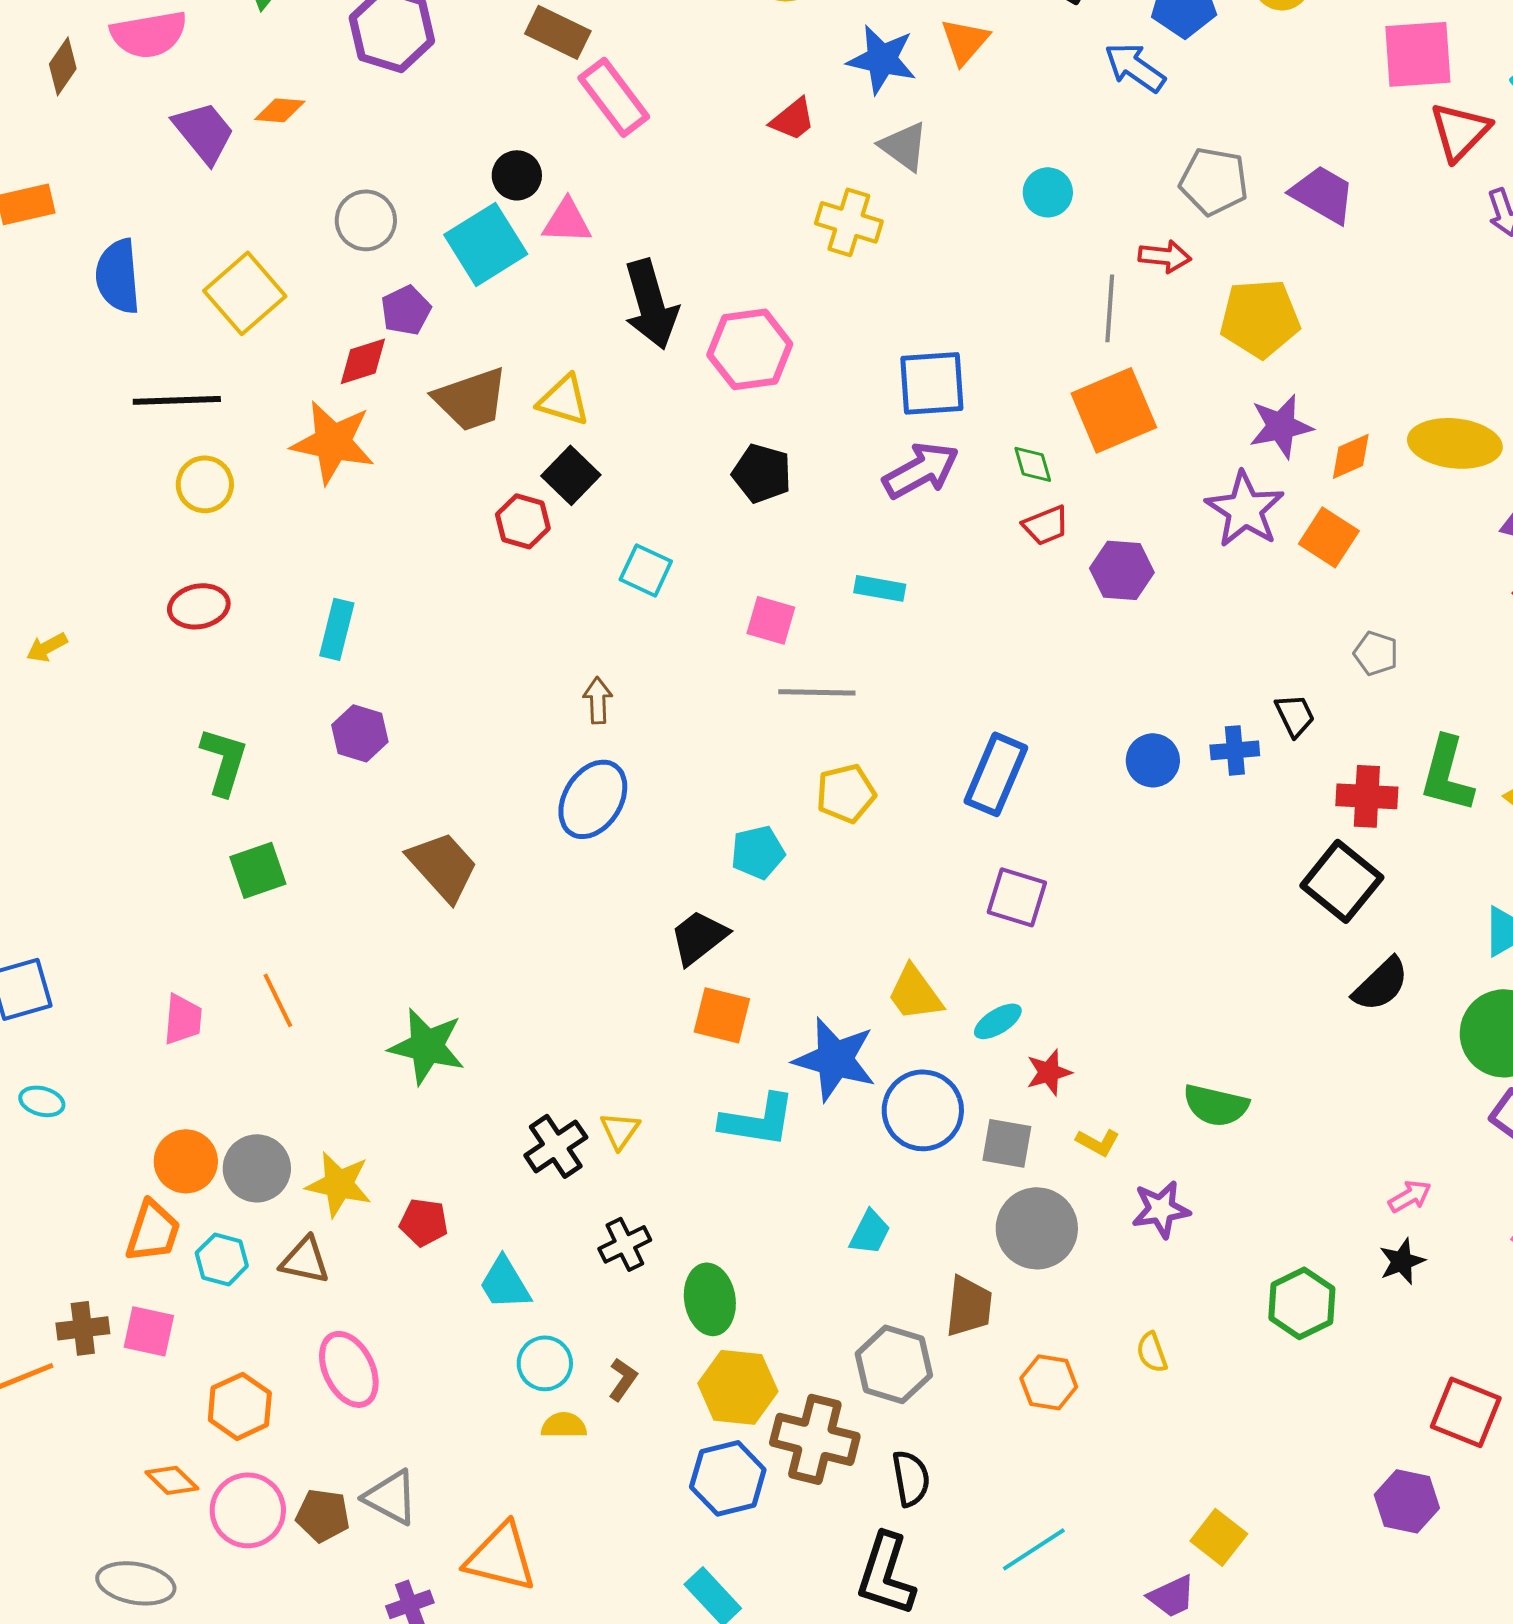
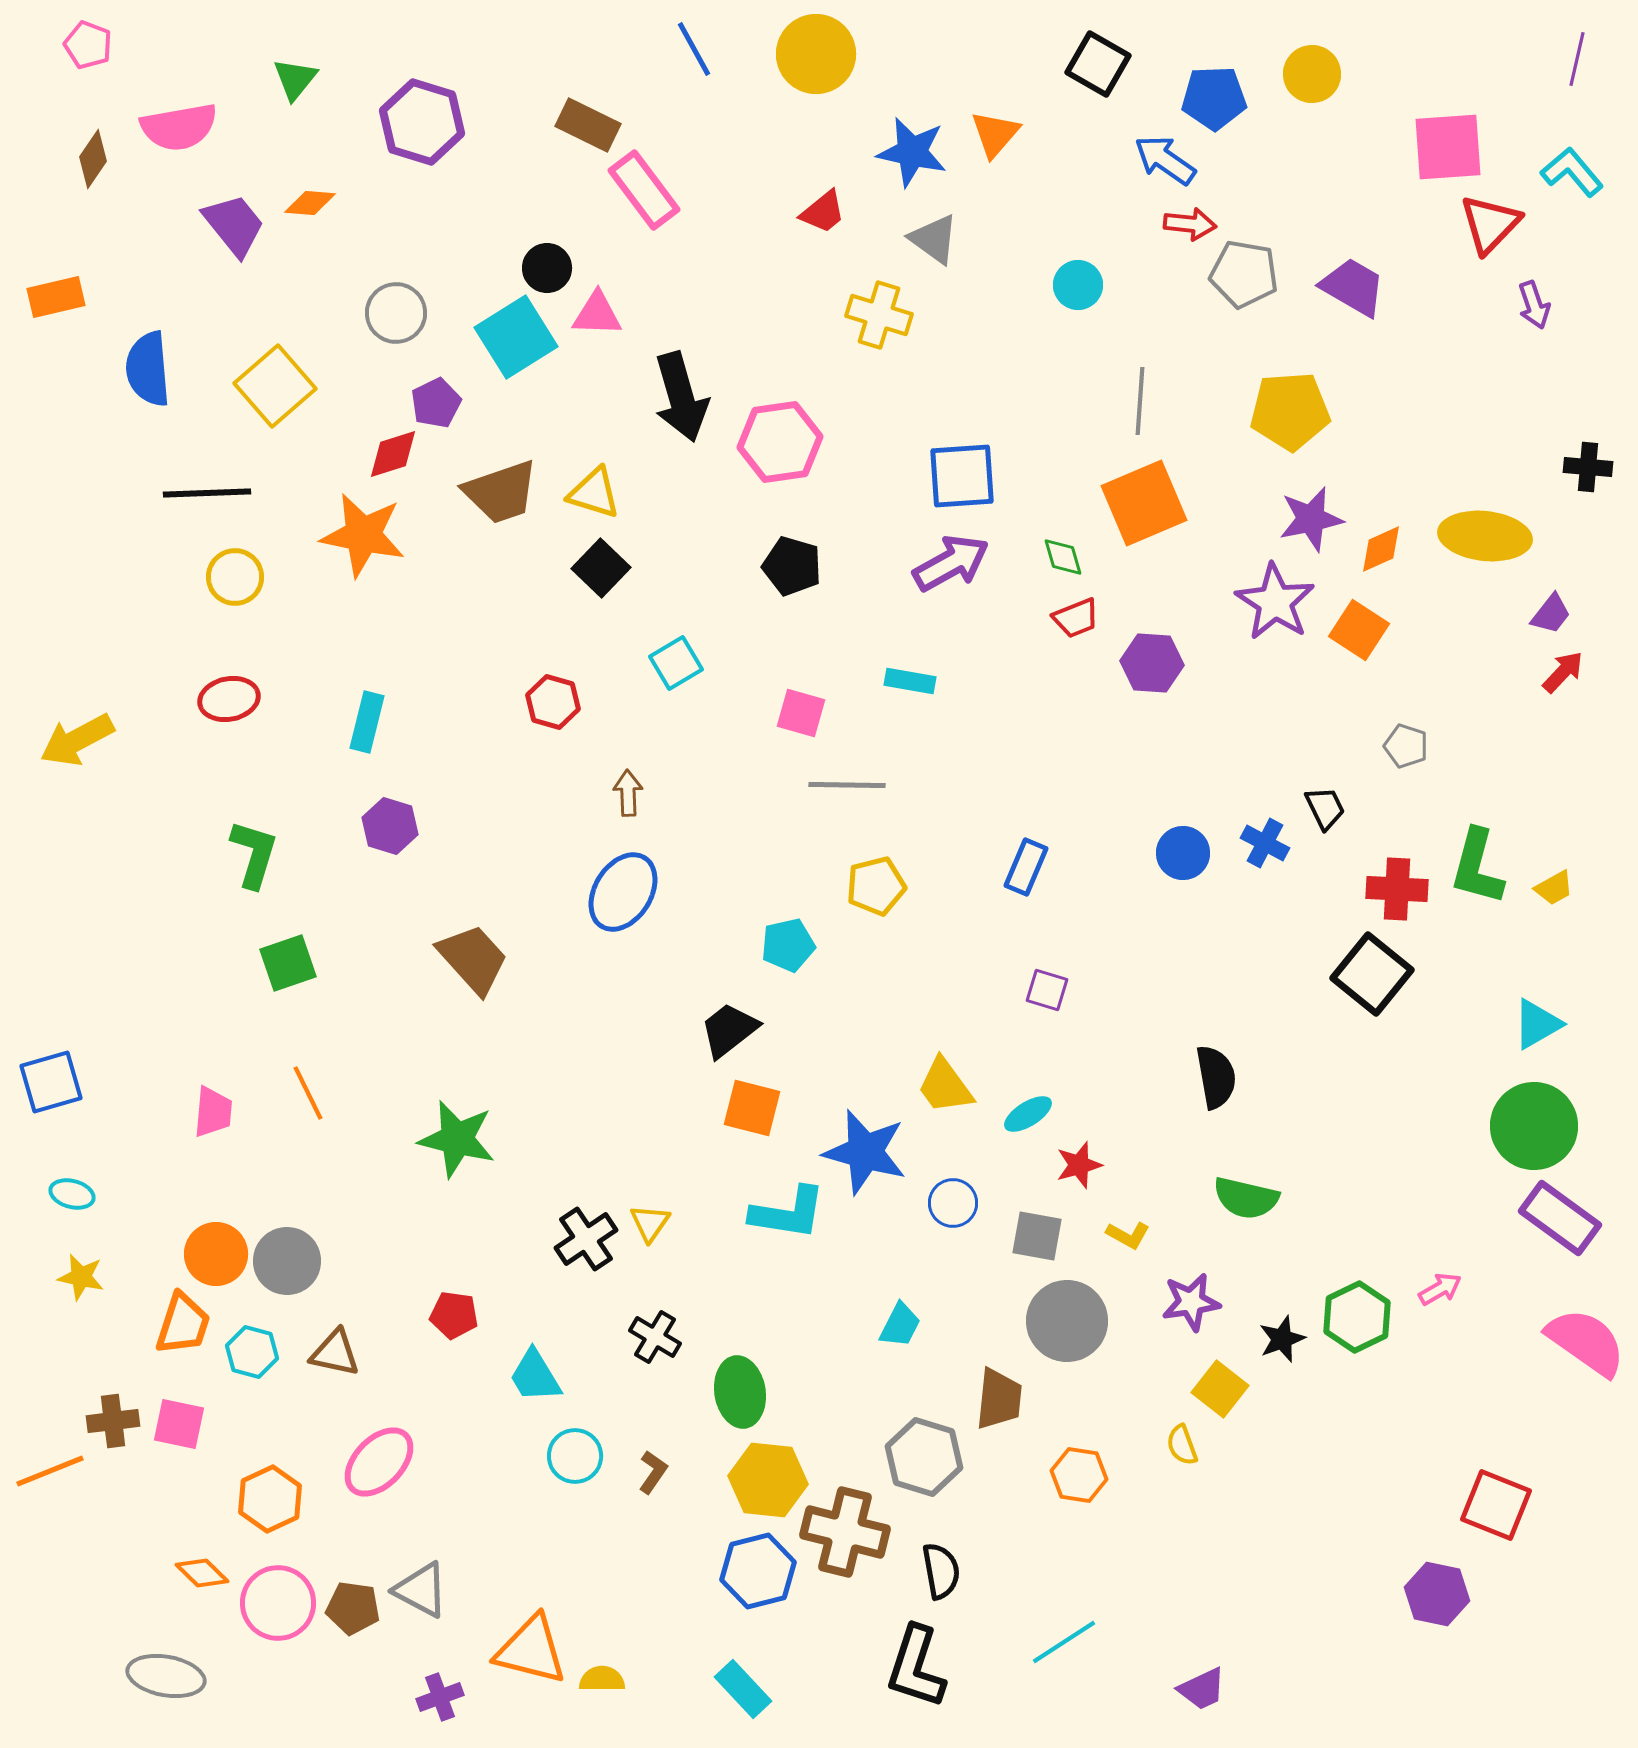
red arrow: (1165, 256) -> (1190, 224), moved
red hexagon: (523, 521) -> (553, 702), moved
cyan square: (646, 570) -> (676, 663), turned 34
yellow arrow: (47, 647) -> (77, 740), size x1.8
blue cross: (1235, 750) -> (1265, 843), turned 33
blue rectangle: (996, 774) -> (1026, 867), size x0.7
purple square: (1017, 897) -> (1047, 990), size x0.7
black semicircle: (1381, 984) -> (1216, 1077), moved, turned -56
blue circle: (923, 1110) -> (953, 1203), size x0.6
yellow star: (339, 1184) -> (81, 1277), moved, size x0.7
black cross: (625, 1244) -> (655, 1337), turned -33
black star: (1402, 1261) -> (1282, 1339), moved
green hexagon: (1302, 1303) -> (1357, 1317), moved
pink ellipse: (349, 1369) -> (379, 1462), turned 70
yellow semicircle: (564, 1425) -> (602, 1679), moved
yellow square: (1219, 1537) -> (1220, 1389), moved

